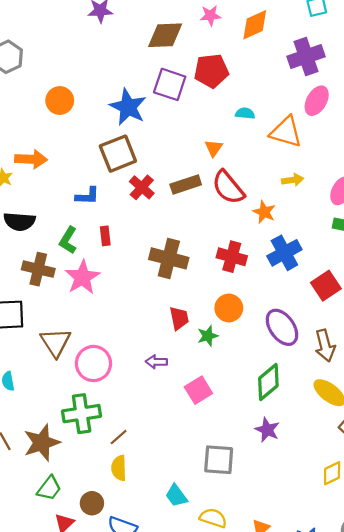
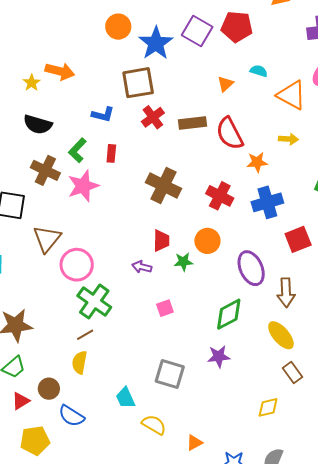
orange circle: (60, 101) -> (118, 27), moved
orange triangle: (214, 148) -> (225, 84), moved
orange star: (264, 212) -> (257, 162), turned 30
purple arrow: (156, 362) -> (142, 267), moved
pink square: (198, 390) -> (165, 308), size x0.7
green cross: (82, 414) -> (94, 302), moved, turned 32
purple star: (267, 430) -> (219, 356), turned 30

